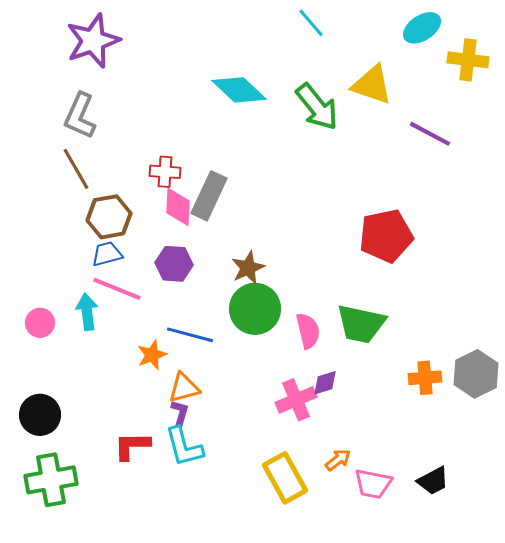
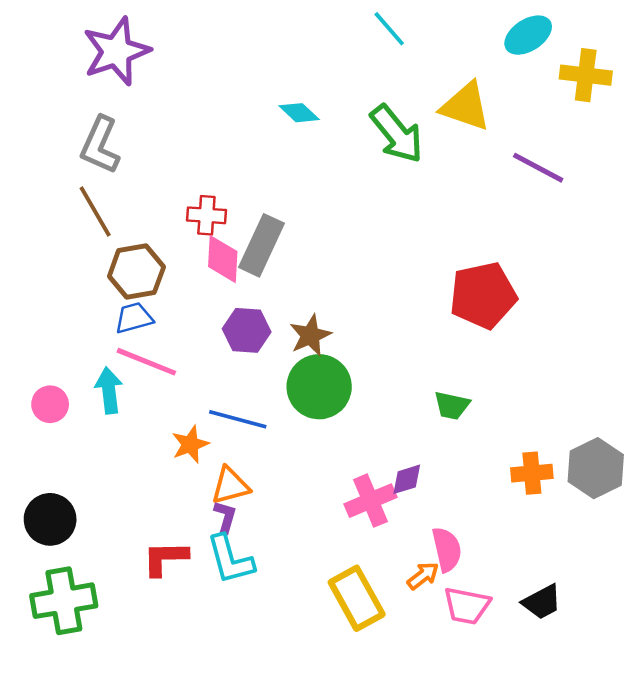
cyan diamond: (239, 90) -> (299, 113), size x0.6
purple hexagon: (174, 264) -> (247, 330), moved
green trapezoid: (361, 324) -> (452, 405), size x0.6
pink semicircle: (308, 331) -> (447, 549), moved

